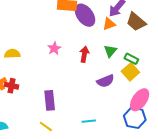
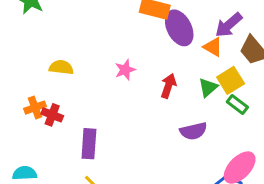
orange triangle: (109, 24) -> (213, 47), turned 40
yellow square: (130, 72) -> (231, 80), moved
purple rectangle: (50, 100) -> (89, 144), moved

